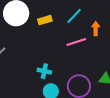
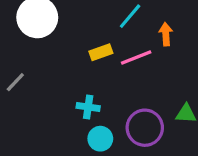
yellow rectangle: (45, 20) -> (101, 52), moved

